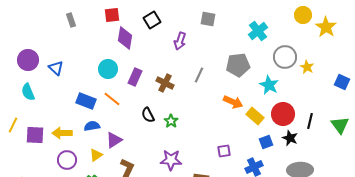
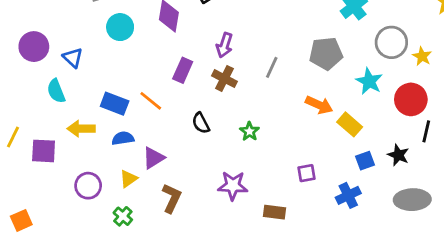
purple arrow: (180, 41) -> (224, 45), moved
cyan circle: (108, 69) -> (120, 27), moved
cyan semicircle: (28, 92) -> (56, 91), moved
red circle: (283, 114) -> (411, 99), moved
green star: (171, 121) -> (249, 131), moved
yellow arrow: (62, 133) -> (81, 129), moved

